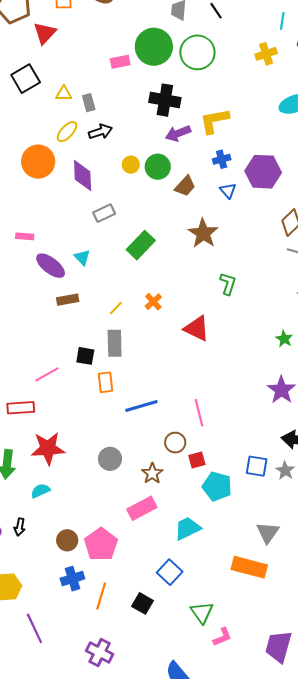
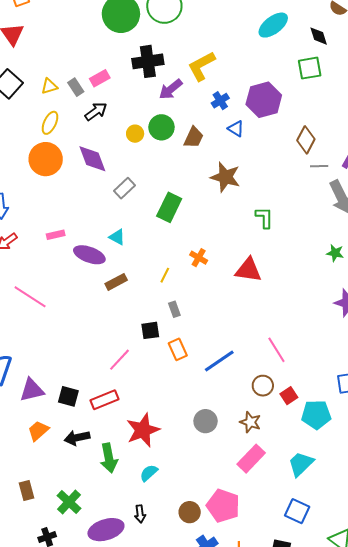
pink rectangle: (120, 62) -> (100, 78), moved
yellow ellipse: (67, 132) -> (50, 123), moved
gray rectangle: (115, 343) -> (174, 309), size x0.6

